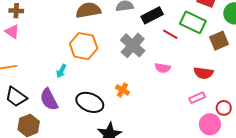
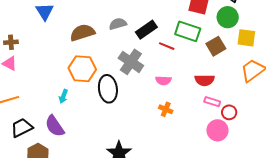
orange cross: (122, 90) -> (166, 109), moved
black trapezoid: (16, 97) -> (22, 128), turned 125
pink rectangle: (197, 98) -> (212, 102), moved, turned 49
black ellipse: (90, 102) -> (108, 89), moved, turned 68

